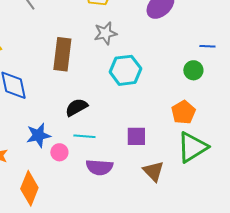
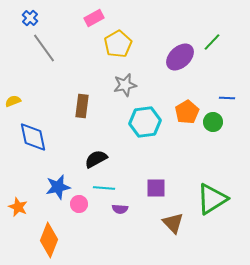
brown rectangle: (62, 54) -> (82, 106), size x0.7
orange pentagon: (183, 112) -> (187, 112), moved
purple semicircle: (99, 167) -> (120, 209), moved, size x0.6

